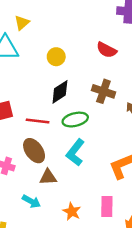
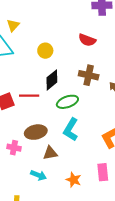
red line: (38, 121) -> (29, 96), moved
brown ellipse: (34, 151) -> (36, 132), turned -60

